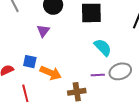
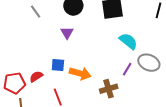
gray ellipse: (120, 71) -> (149, 63), turned 50
purple line: (98, 75) -> (127, 69), turned -48

